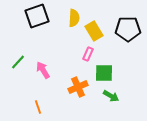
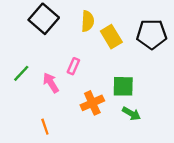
black square: (37, 16) -> (44, 19), turned -30
pink rectangle: (88, 54) -> (73, 66), moved

